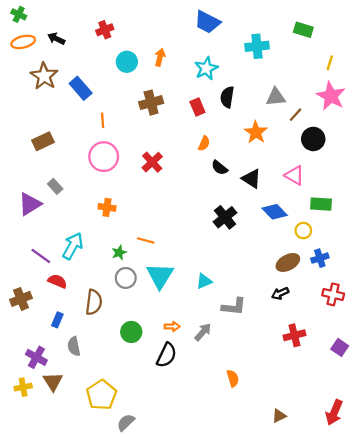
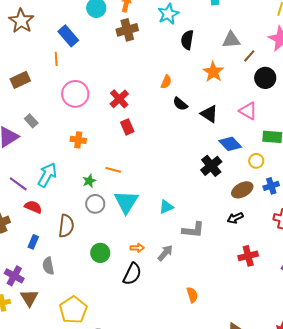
blue rectangle: (81, 88) -> (68, 36), moved
brown cross: (151, 103) -> (127, 30), moved
red rectangle: (197, 107) -> (127, 127), moved
orange line: (103, 120) -> (56, 59), moved
black cross: (225, 217) -> (211, 166), moved

